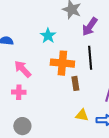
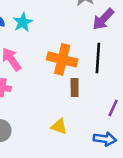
cyan star: (48, 36) -> (23, 22), moved
yellow triangle: (82, 115) -> (59, 127), moved

